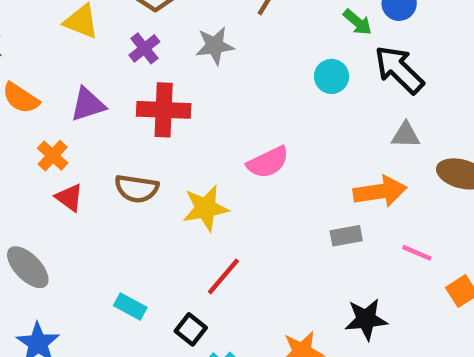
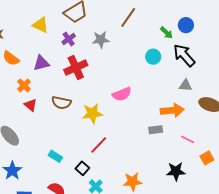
red cross: (164, 110) -> (76, 68), turned -30
black star: (366, 319) -> (176, 171), moved

